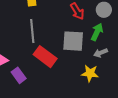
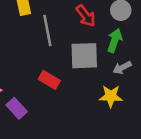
gray line: (32, 31) -> (47, 30), moved
red rectangle: (45, 57) -> (49, 80), size x0.7

